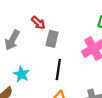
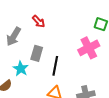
gray rectangle: (52, 39) -> (37, 53), moved

